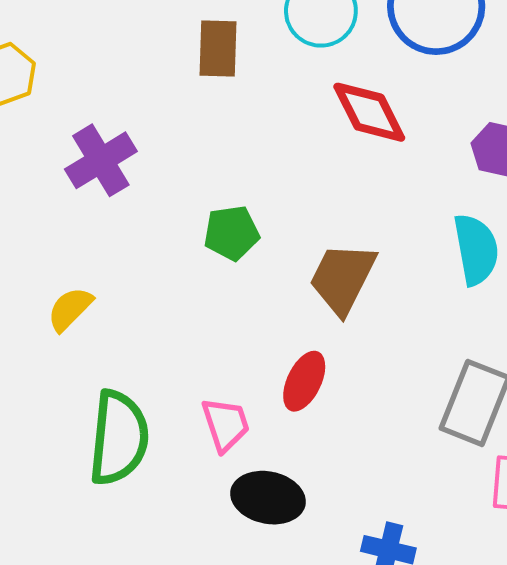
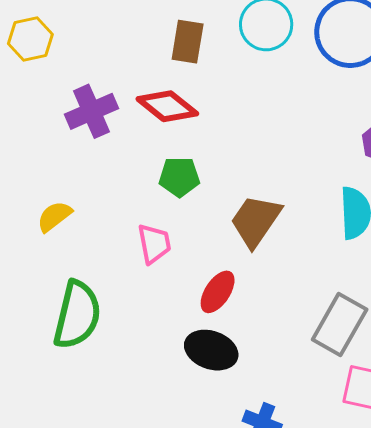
red diamond: (369, 112) -> (167, 106), moved, turned -32
pink trapezoid: (226, 424) -> (154, 244), moved
black ellipse: (268, 498) -> (211, 350), moved

